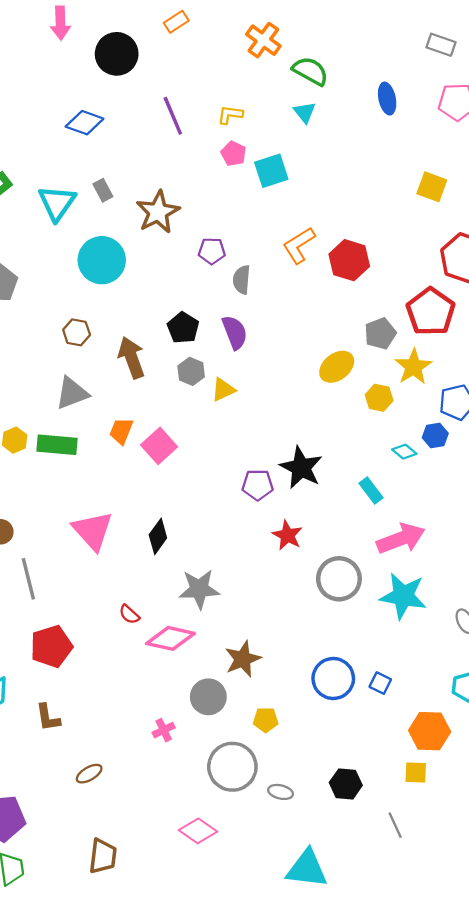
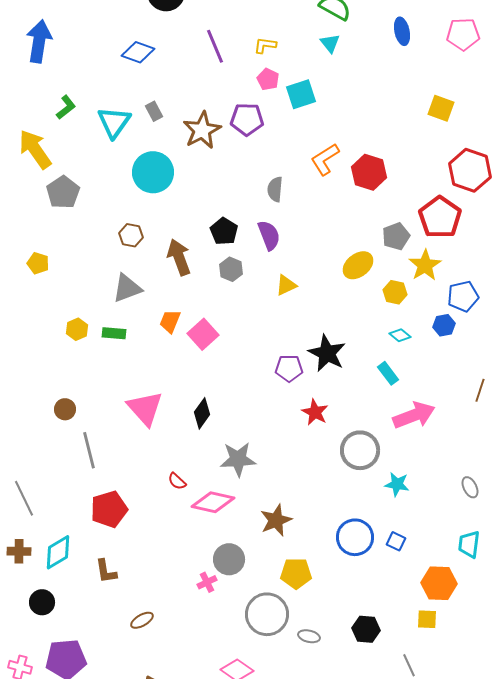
purple pentagon: (212, 251) -> (247, 119), moved, size x1.4
yellow triangle: (223, 390) -> (286, 285), moved
green rectangle: (57, 445) -> (114, 333), size x0.7
cyan diamond: (404, 452) -> (400, 335), moved
cyan star: (403, 596) -> (397, 484), moved, size x0.6
gray circle: (208, 697) -> (229, 559), moved
yellow pentagon: (266, 720) -> (296, 573), size x1.4

